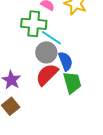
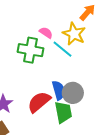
cyan line: (52, 38) -> (62, 49), moved
gray circle: (46, 52) -> (73, 93), moved

